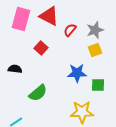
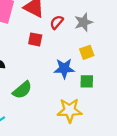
red square: (41, 48) -> (35, 39), moved, turned -32
yellow square: (95, 50) -> (87, 52), moved

